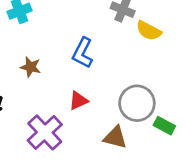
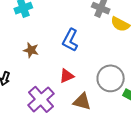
brown triangle: (115, 137) -> (82, 102), moved

